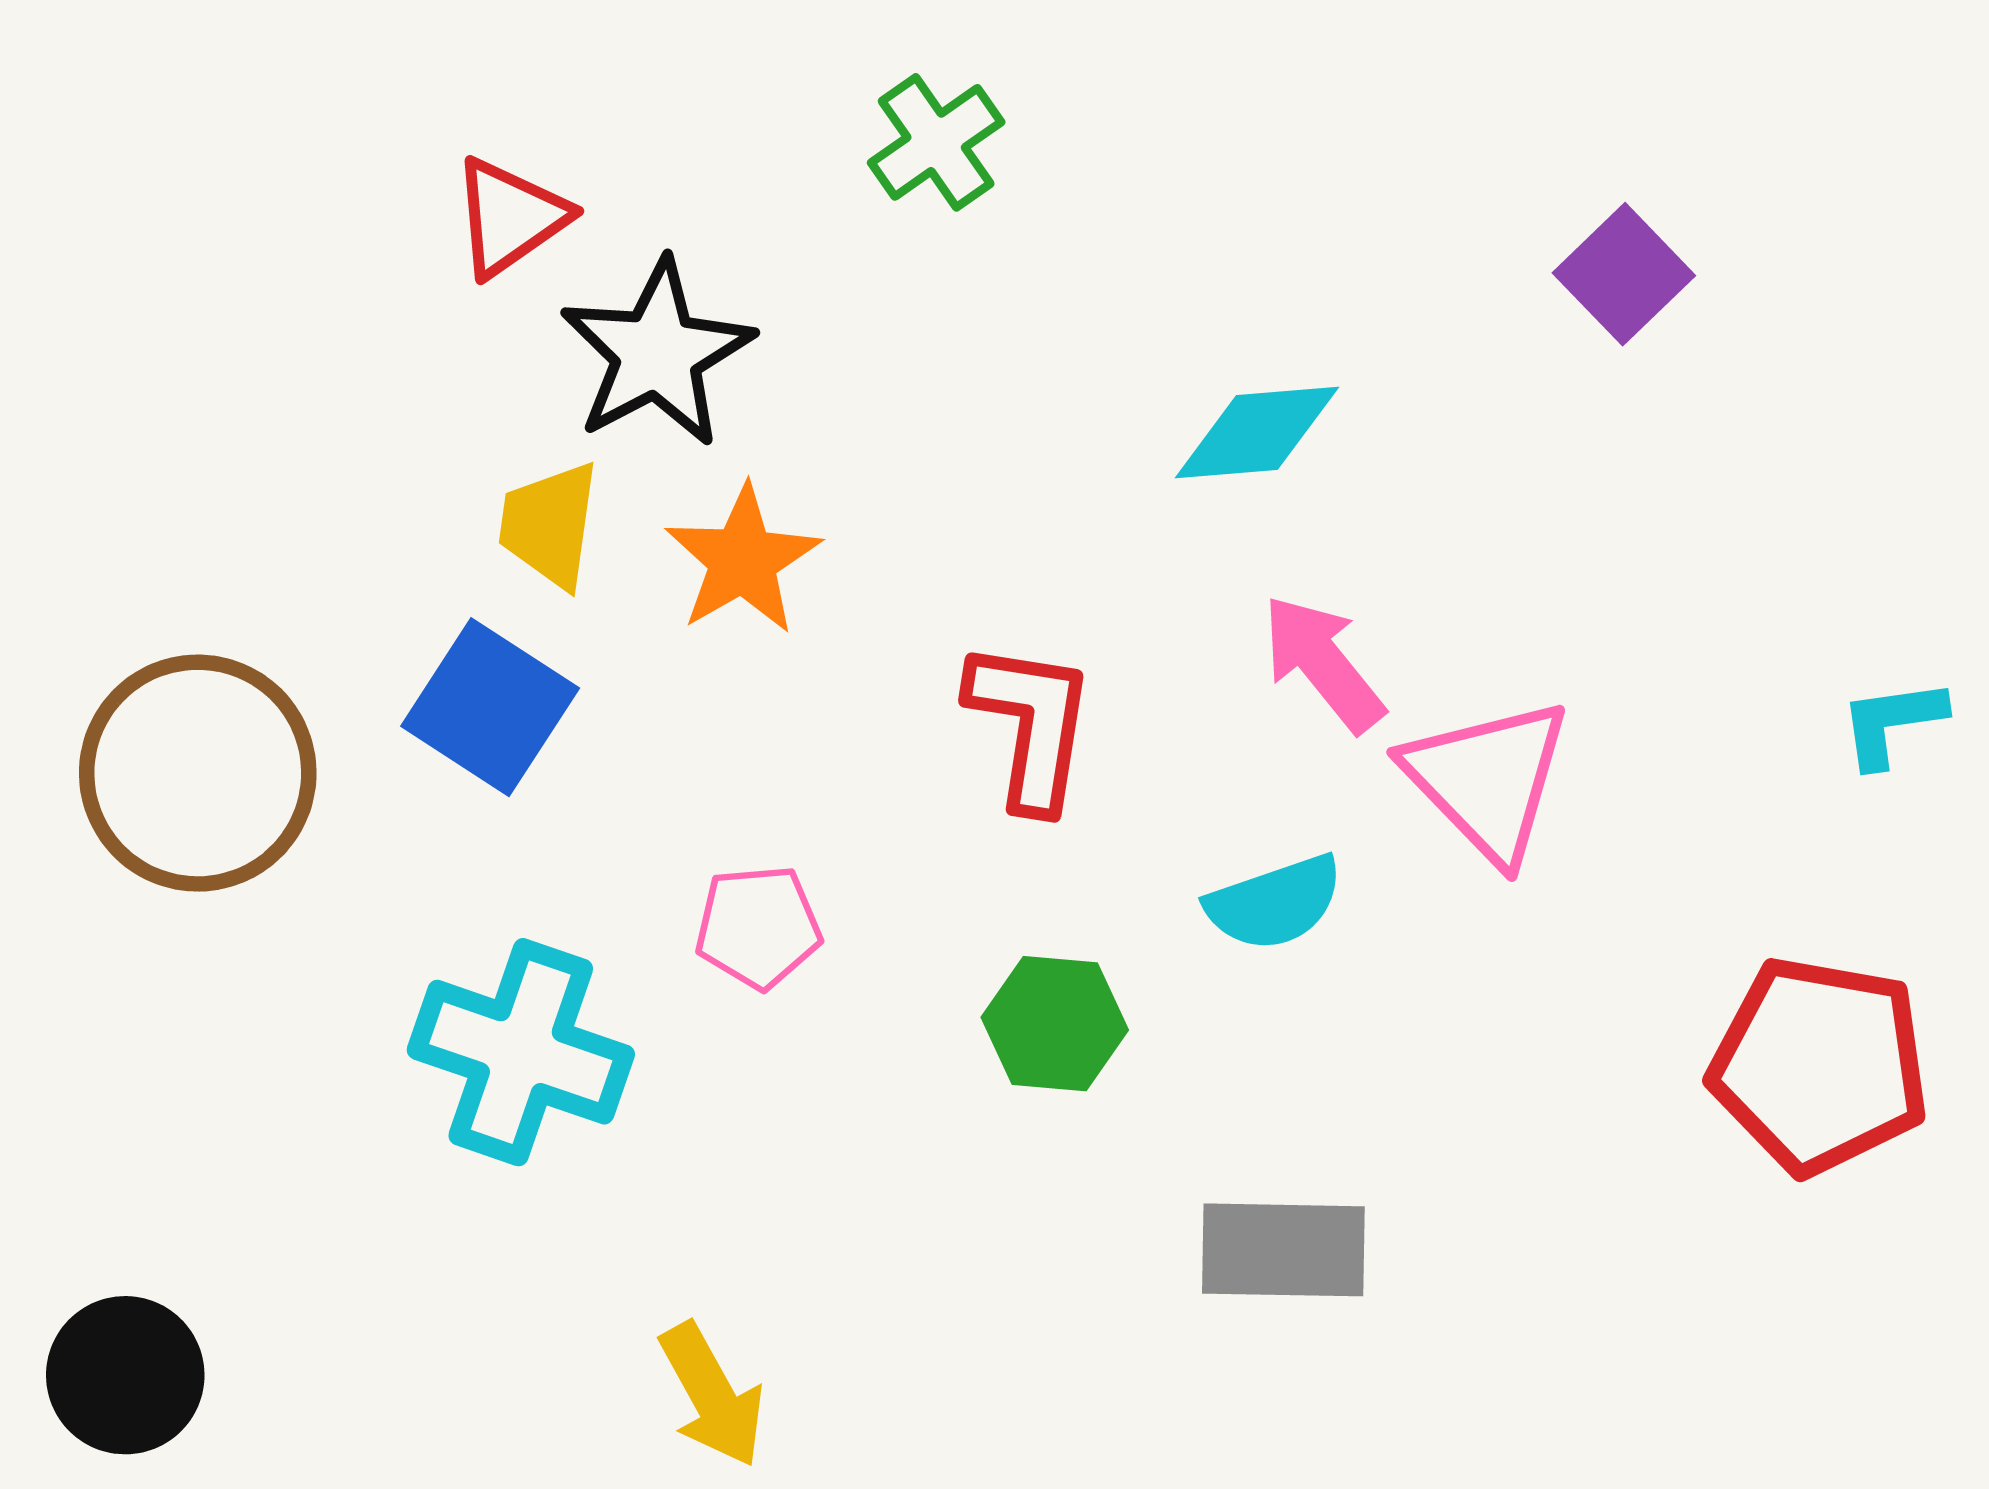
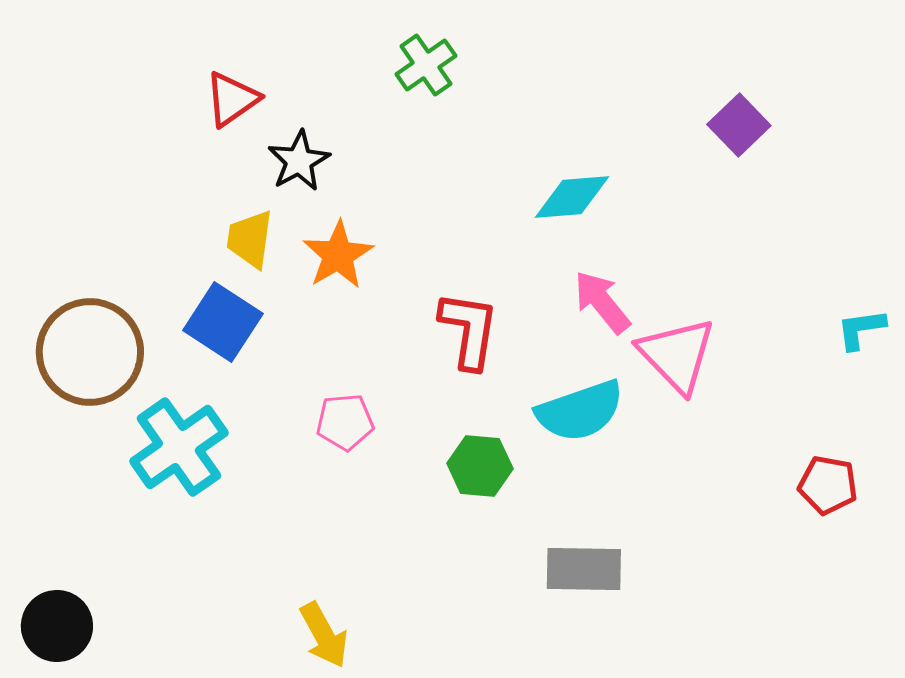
black star: (657, 353) -> (299, 161), size x0.7
cyan semicircle: (1275, 903) -> (580, 411), size x1.4
cyan cross: (521, 1052) -> (179, 447), moved, turned 36
red pentagon: (1820, 1065) -> (828, 485), size x0.6

